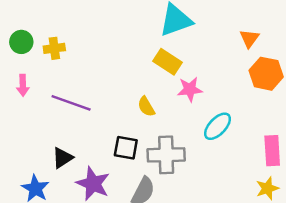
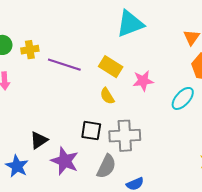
yellow rectangle: (168, 62) -> (111, 67), moved
purple line: (71, 103) -> (64, 65), moved
cyan ellipse: (218, 126) -> (183, 98), moved

